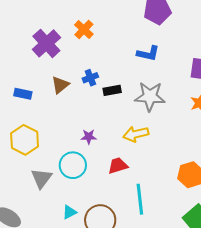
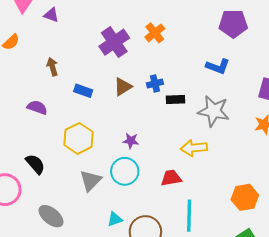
purple star: (89, 137) -> (131, 141), moved

